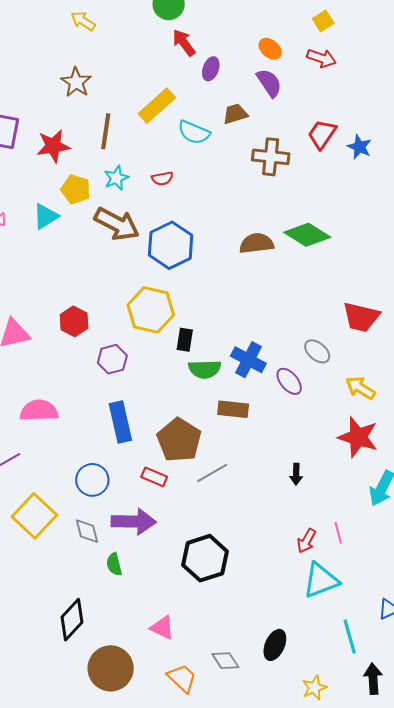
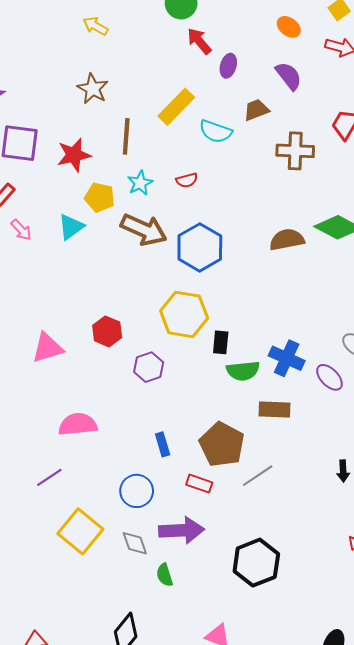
orange ellipse: (270, 49) -> (289, 27), moved
blue rectangle: (120, 422) -> (163, 444), moved, size x0.6

